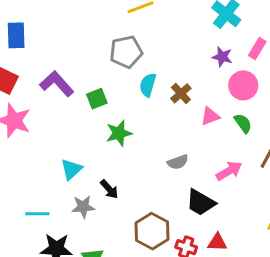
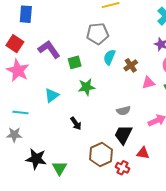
cyan triangle: (71, 169) -> (52, 95), moved
black trapezoid: (201, 202) -> (123, 135), moved, turned 80
gray star: (83, 207) -> (14, 135), moved
cyan line: (37, 214) -> (20, 112), moved
red triangle: (217, 242) -> (143, 153), moved

